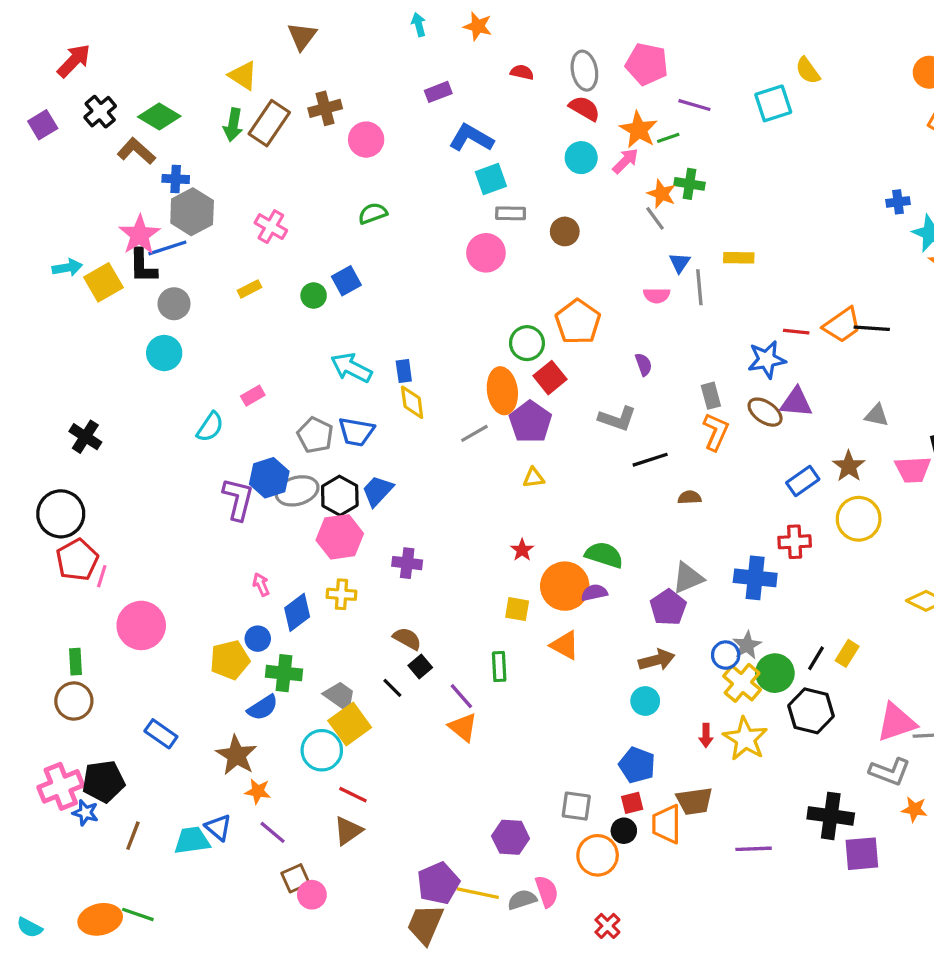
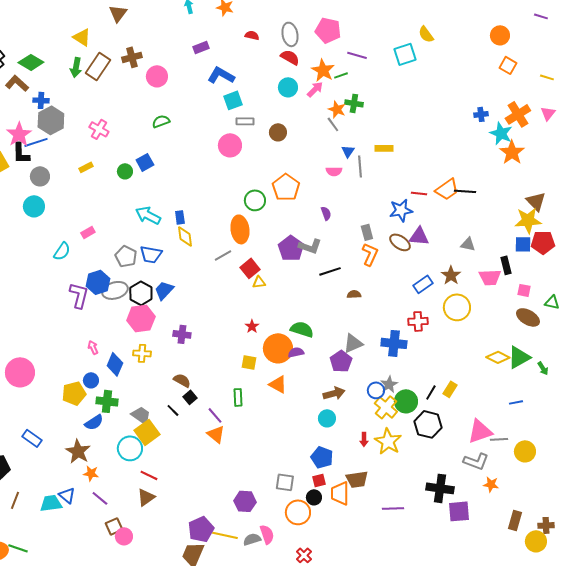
red square: (550, 378) -> (250, 268), moved
purple pentagon: (530, 422) -> (291, 248), moved
blue diamond: (297, 612) -> (115, 364), turned -30

